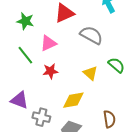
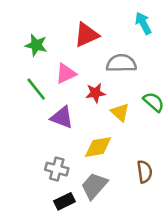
gray semicircle: (91, 35) -> (121, 63), turned -30
red star: (50, 71) -> (95, 93), moved
purple triangle: (19, 100) -> (62, 117), moved

